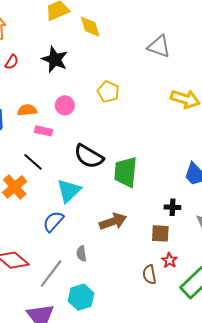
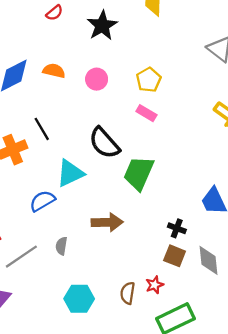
pink rectangle: (43, 131) -> (146, 113), moved
brown square: (160, 233) -> (175, 256), moved
cyan hexagon: (81, 297) -> (79, 299), moved

